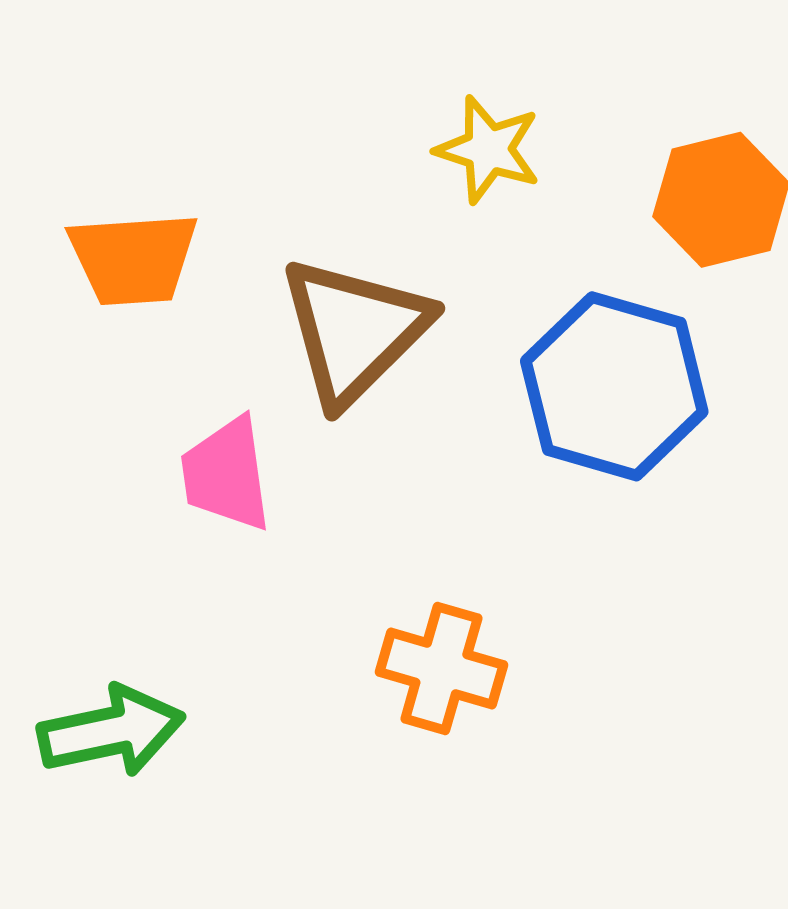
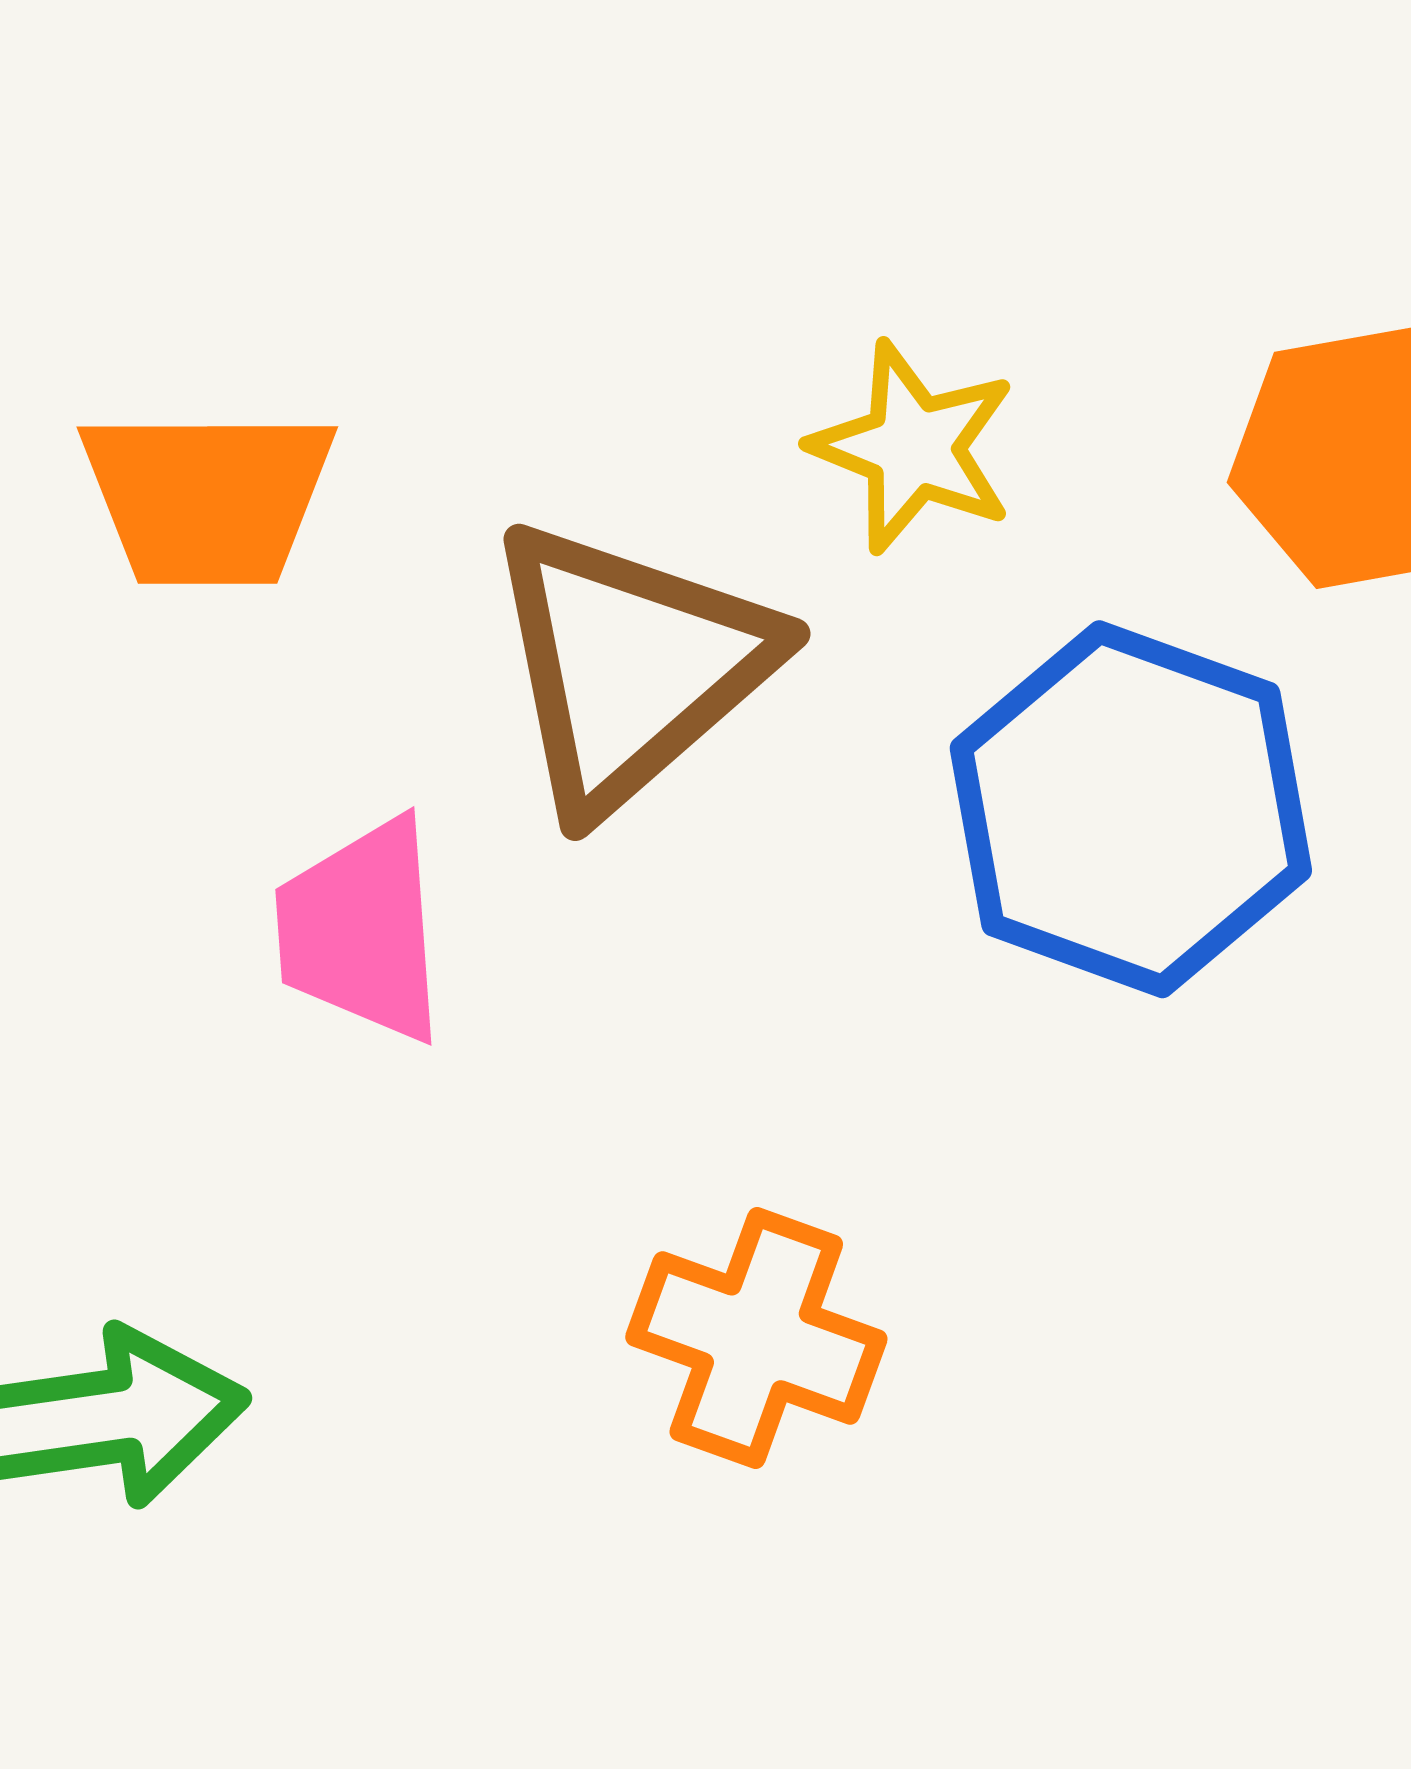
yellow star: (488, 149) -> (913, 447), moved

